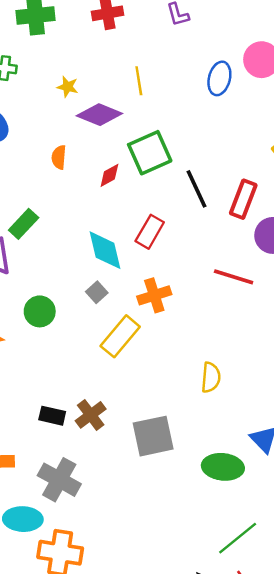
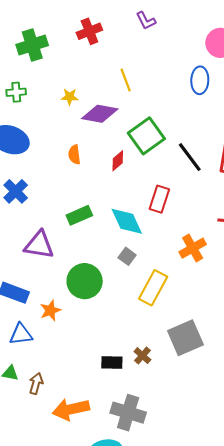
blue ellipse: (219, 78) -> (200, 80), moved
green rectangle: (24, 224) -> (79, 215), moved, turned 35
orange cross: (154, 295) -> (193, 248), moved
green circle: (40, 311) -> (85, 281), size x1.4
brown cross: (91, 415) -> (142, 356), size x0.7
gray square: (153, 436) -> (185, 338), moved

